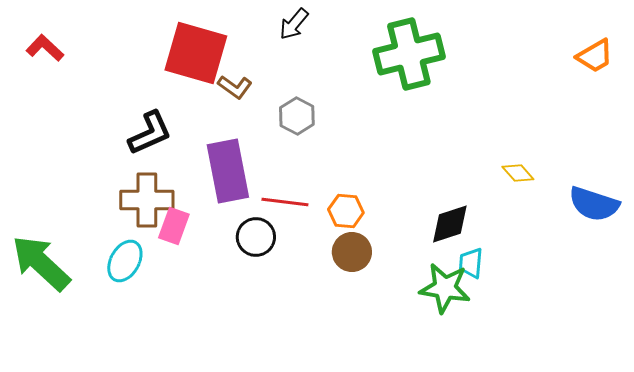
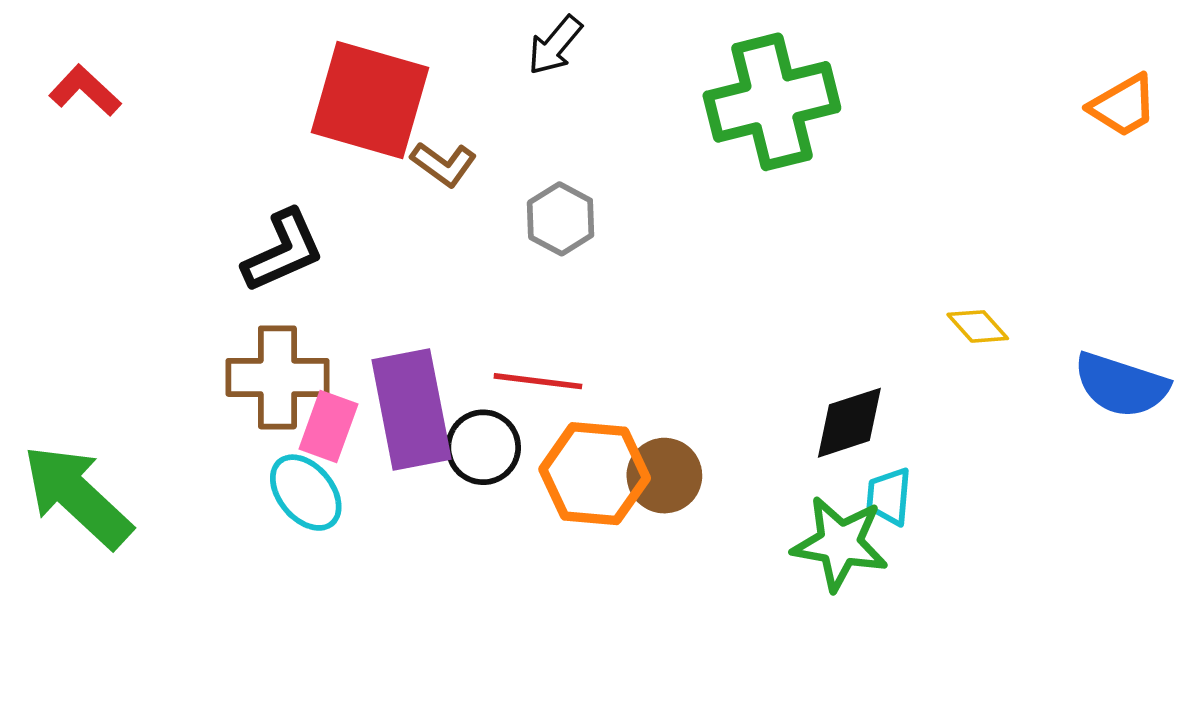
purple rectangle: (228, 171) -> (411, 410), moved
orange hexagon: (346, 211) -> (595, 474), moved, size x1.6
cyan ellipse: (125, 261) -> (306, 493), moved, turned -69

